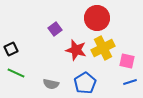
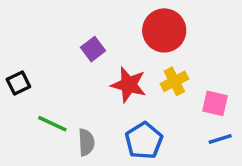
yellow cross: (103, 48) -> (174, 81), size x0.7
green line: (16, 73) -> (52, 124), moved
gray semicircle: (51, 84) -> (86, 142), turned -105

